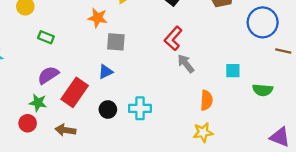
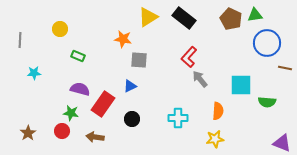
cyan square: (233, 71) -> (241, 85), size x1.6
purple semicircle: (48, 75) -> (80, 89), turned 48
cyan cross: (140, 108) -> (178, 118), moved

